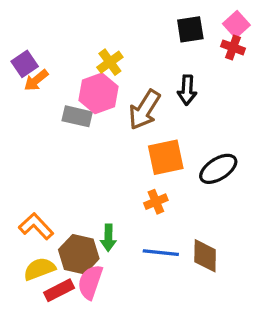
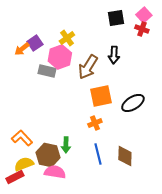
purple square: (25, 64) -> (35, 43), moved
blue line: (161, 253) -> (98, 154), turned 70
pink semicircle: (90, 282) -> (55, 172), turned 80
red rectangle: (59, 290) -> (15, 177), moved

